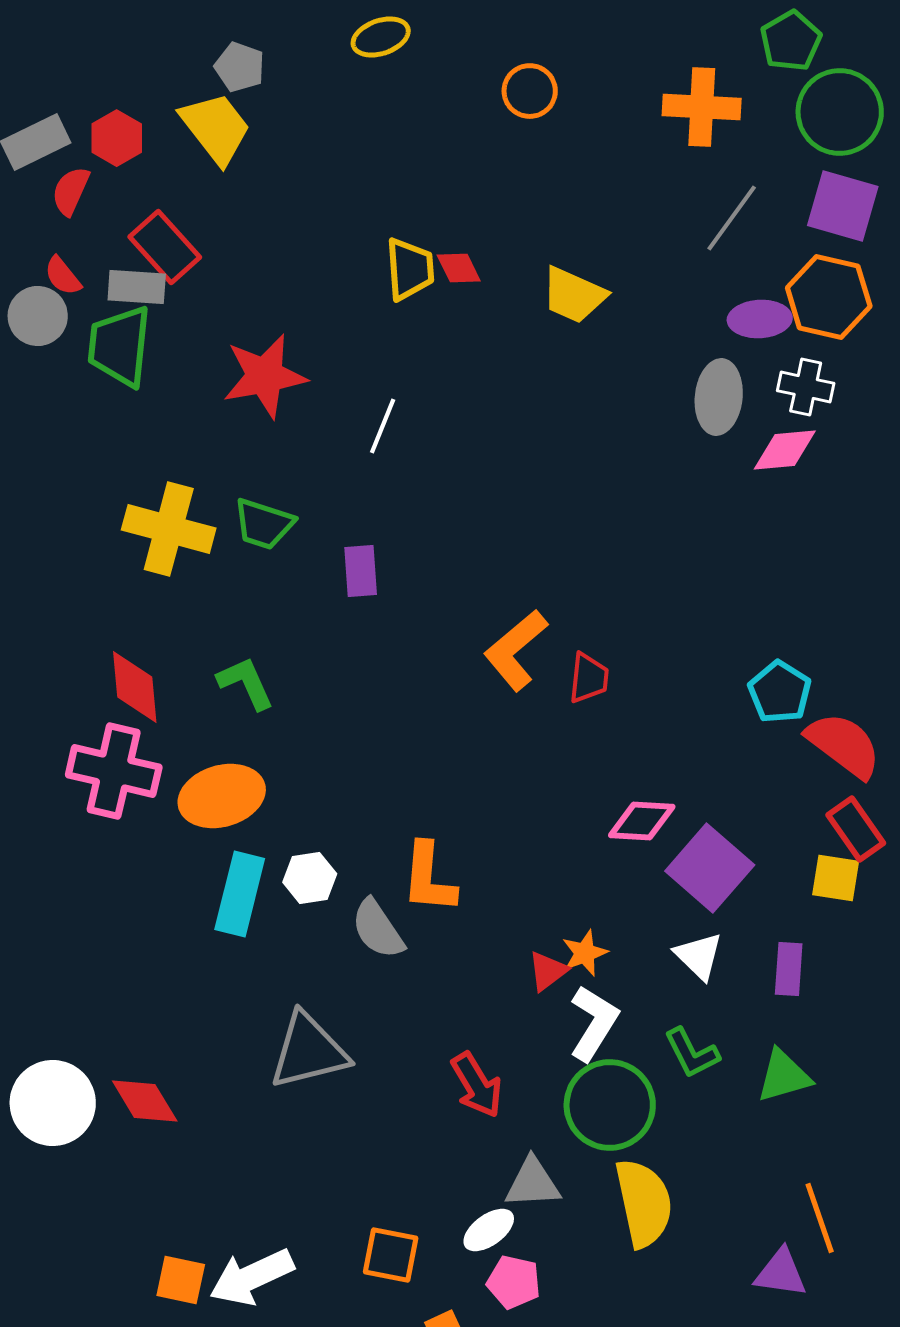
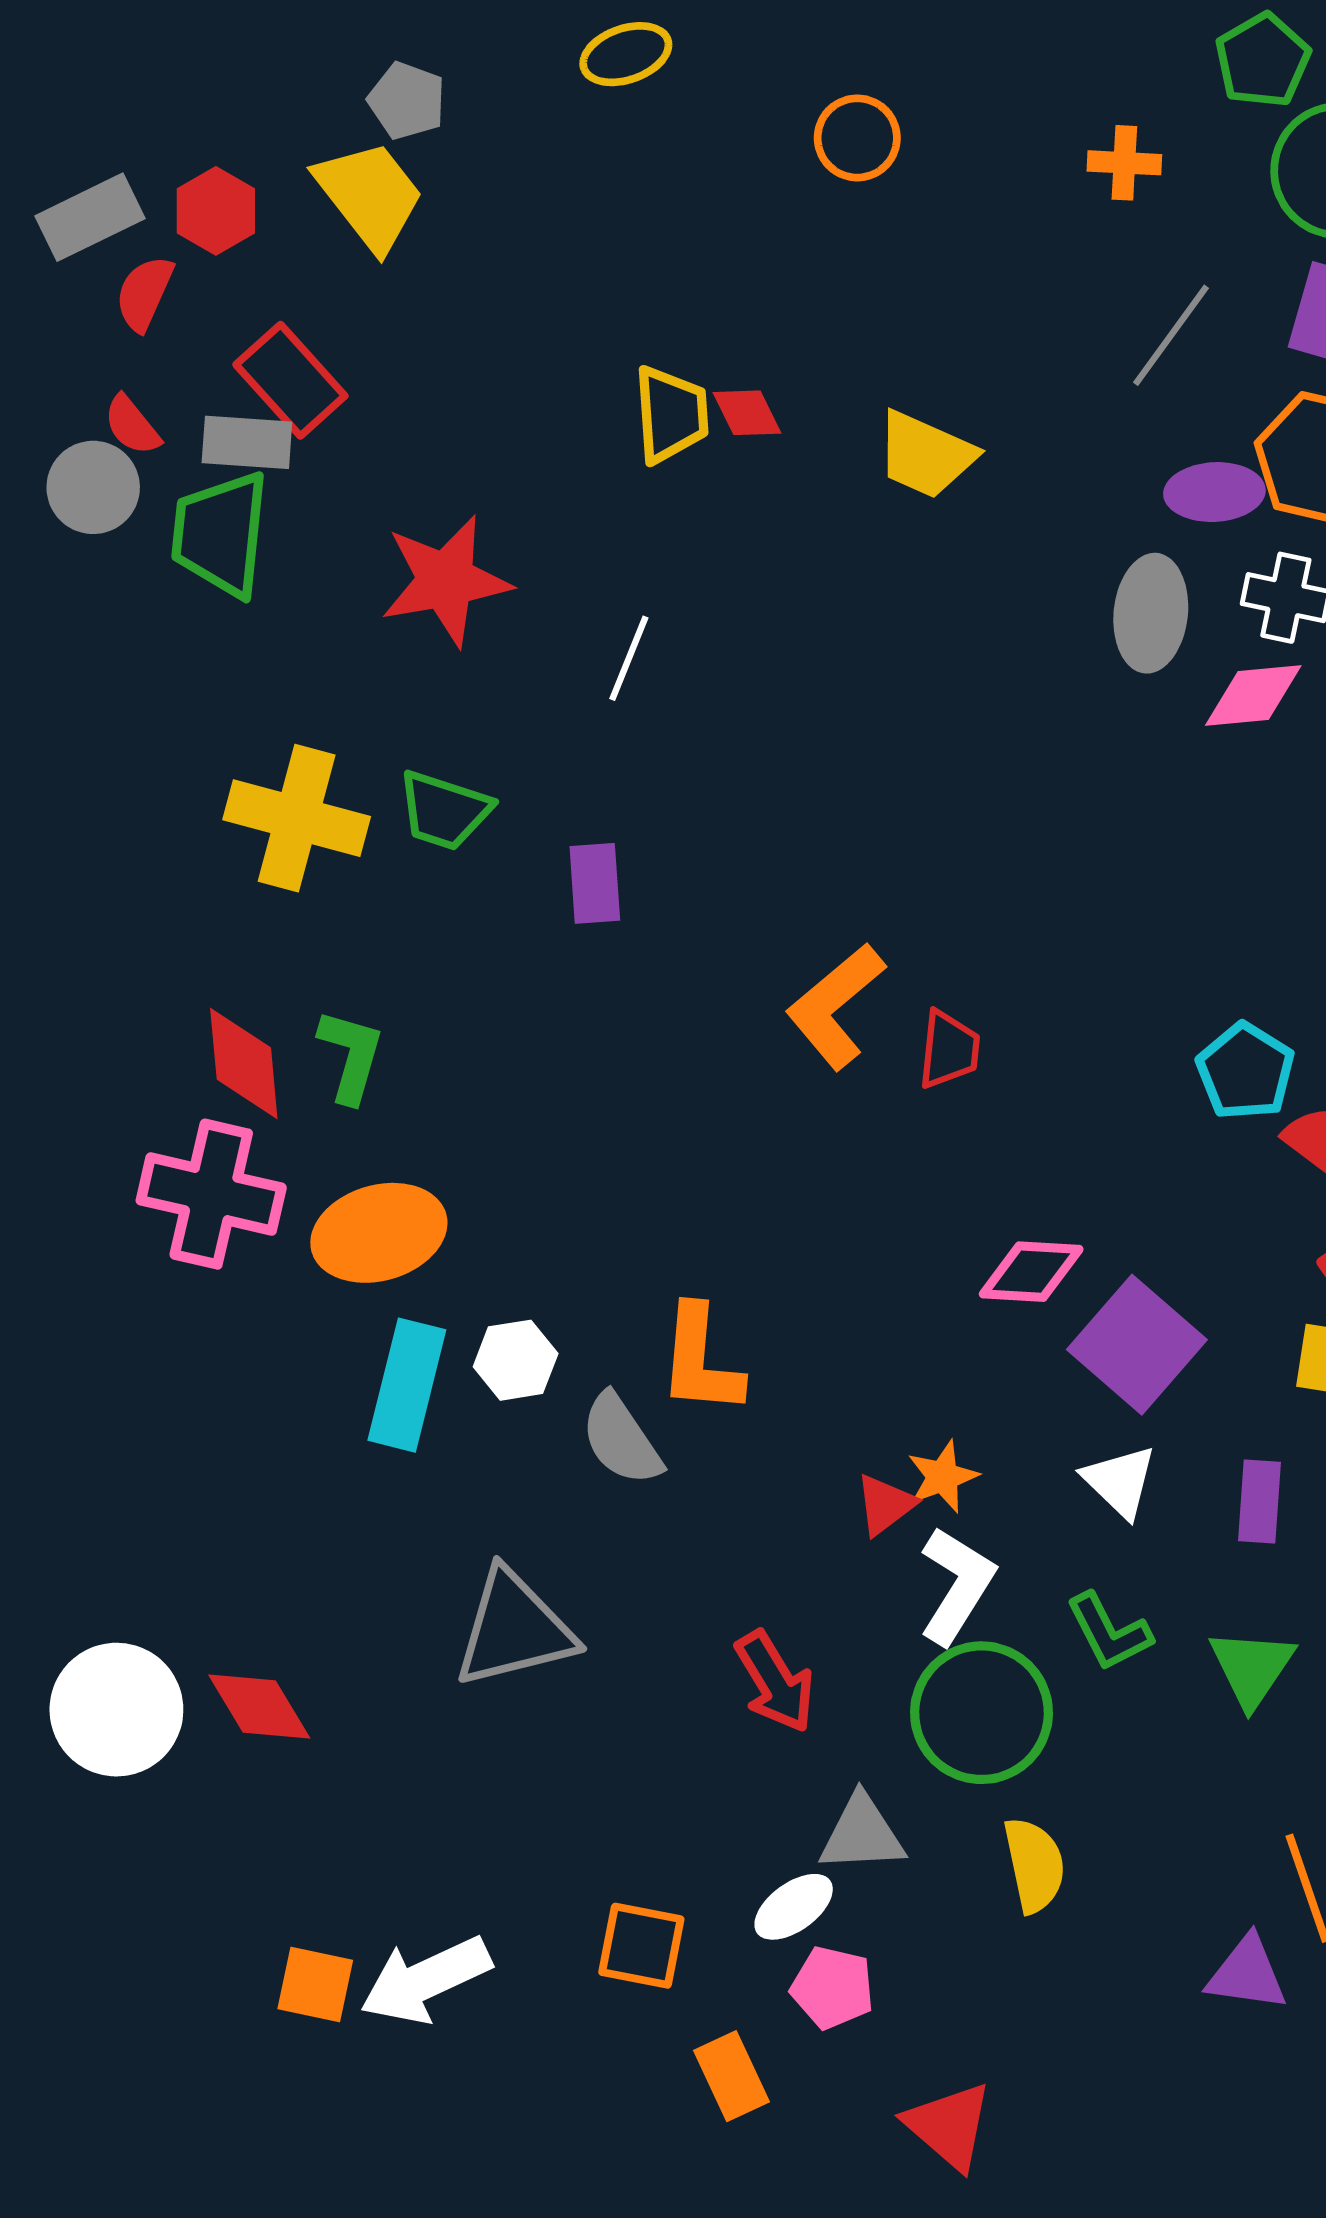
orange cross: (702, 107) -> (1124, 163), size x0.6
green L-shape: (246, 683) -> (351, 1056), moved, turned 40
green triangle: (784, 1076) -> (1252, 1668), turned -40
yellow semicircle: (644, 1203) -> (1034, 1865), size x0.7

